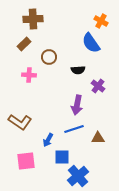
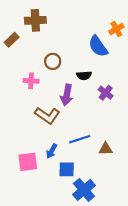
orange cross: (101, 21) -> (116, 29), moved, turned 32
brown rectangle: (24, 44) -> (12, 40), moved
purple arrow: (77, 105) -> (67, 95), moved
brown L-shape: (20, 122) -> (47, 115), moved
pink square: (26, 161) -> (28, 162), moved

